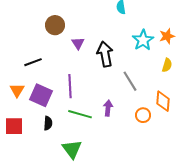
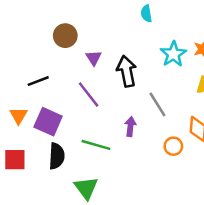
purple line: (70, 86) -> (89, 95), moved, turned -35
purple arrow: (108, 108) -> (130, 127), moved
black semicircle: (48, 123) -> (57, 156), size x1.5

